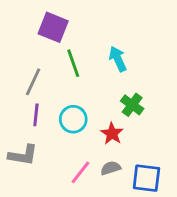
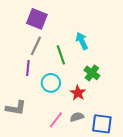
green line: (73, 63) -> (61, 55), moved
gray line: (33, 82) -> (36, 46), moved
purple line: (36, 115) -> (28, 68), moved

